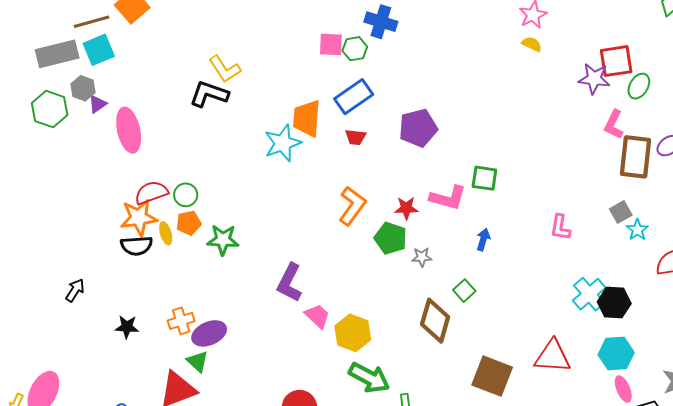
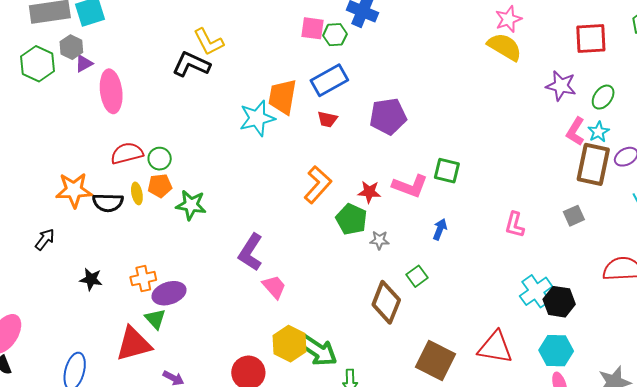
yellow semicircle: (532, 44) -> (505, 47), size x1.8
red square: (616, 61) -> (591, 39), moved
orange star: (139, 218) -> (74, 190), moved
cyan star: (637, 230) -> (599, 132), moved
yellow hexagon: (353, 333) -> (290, 344), moved

